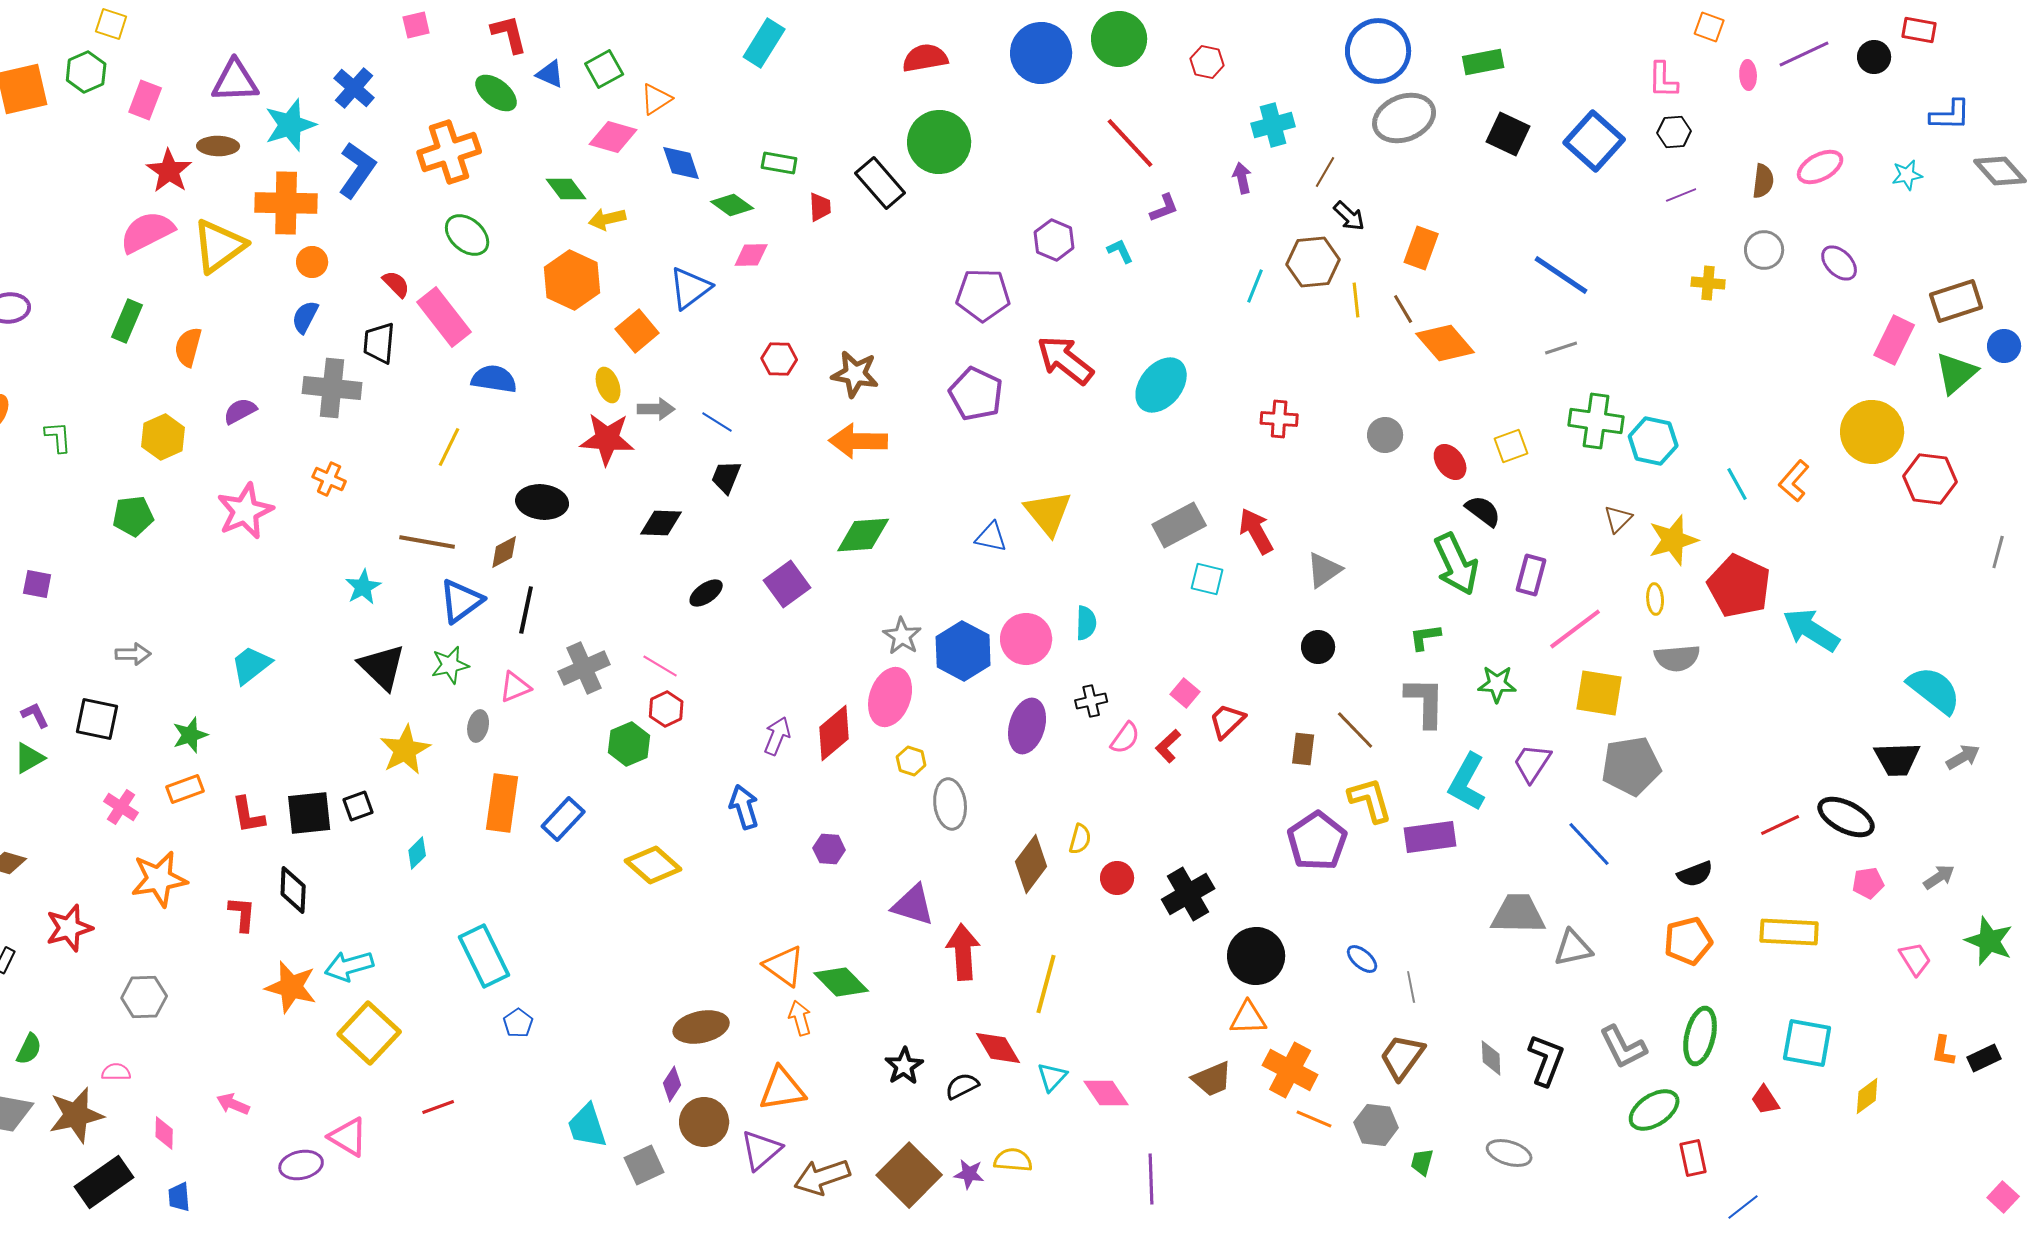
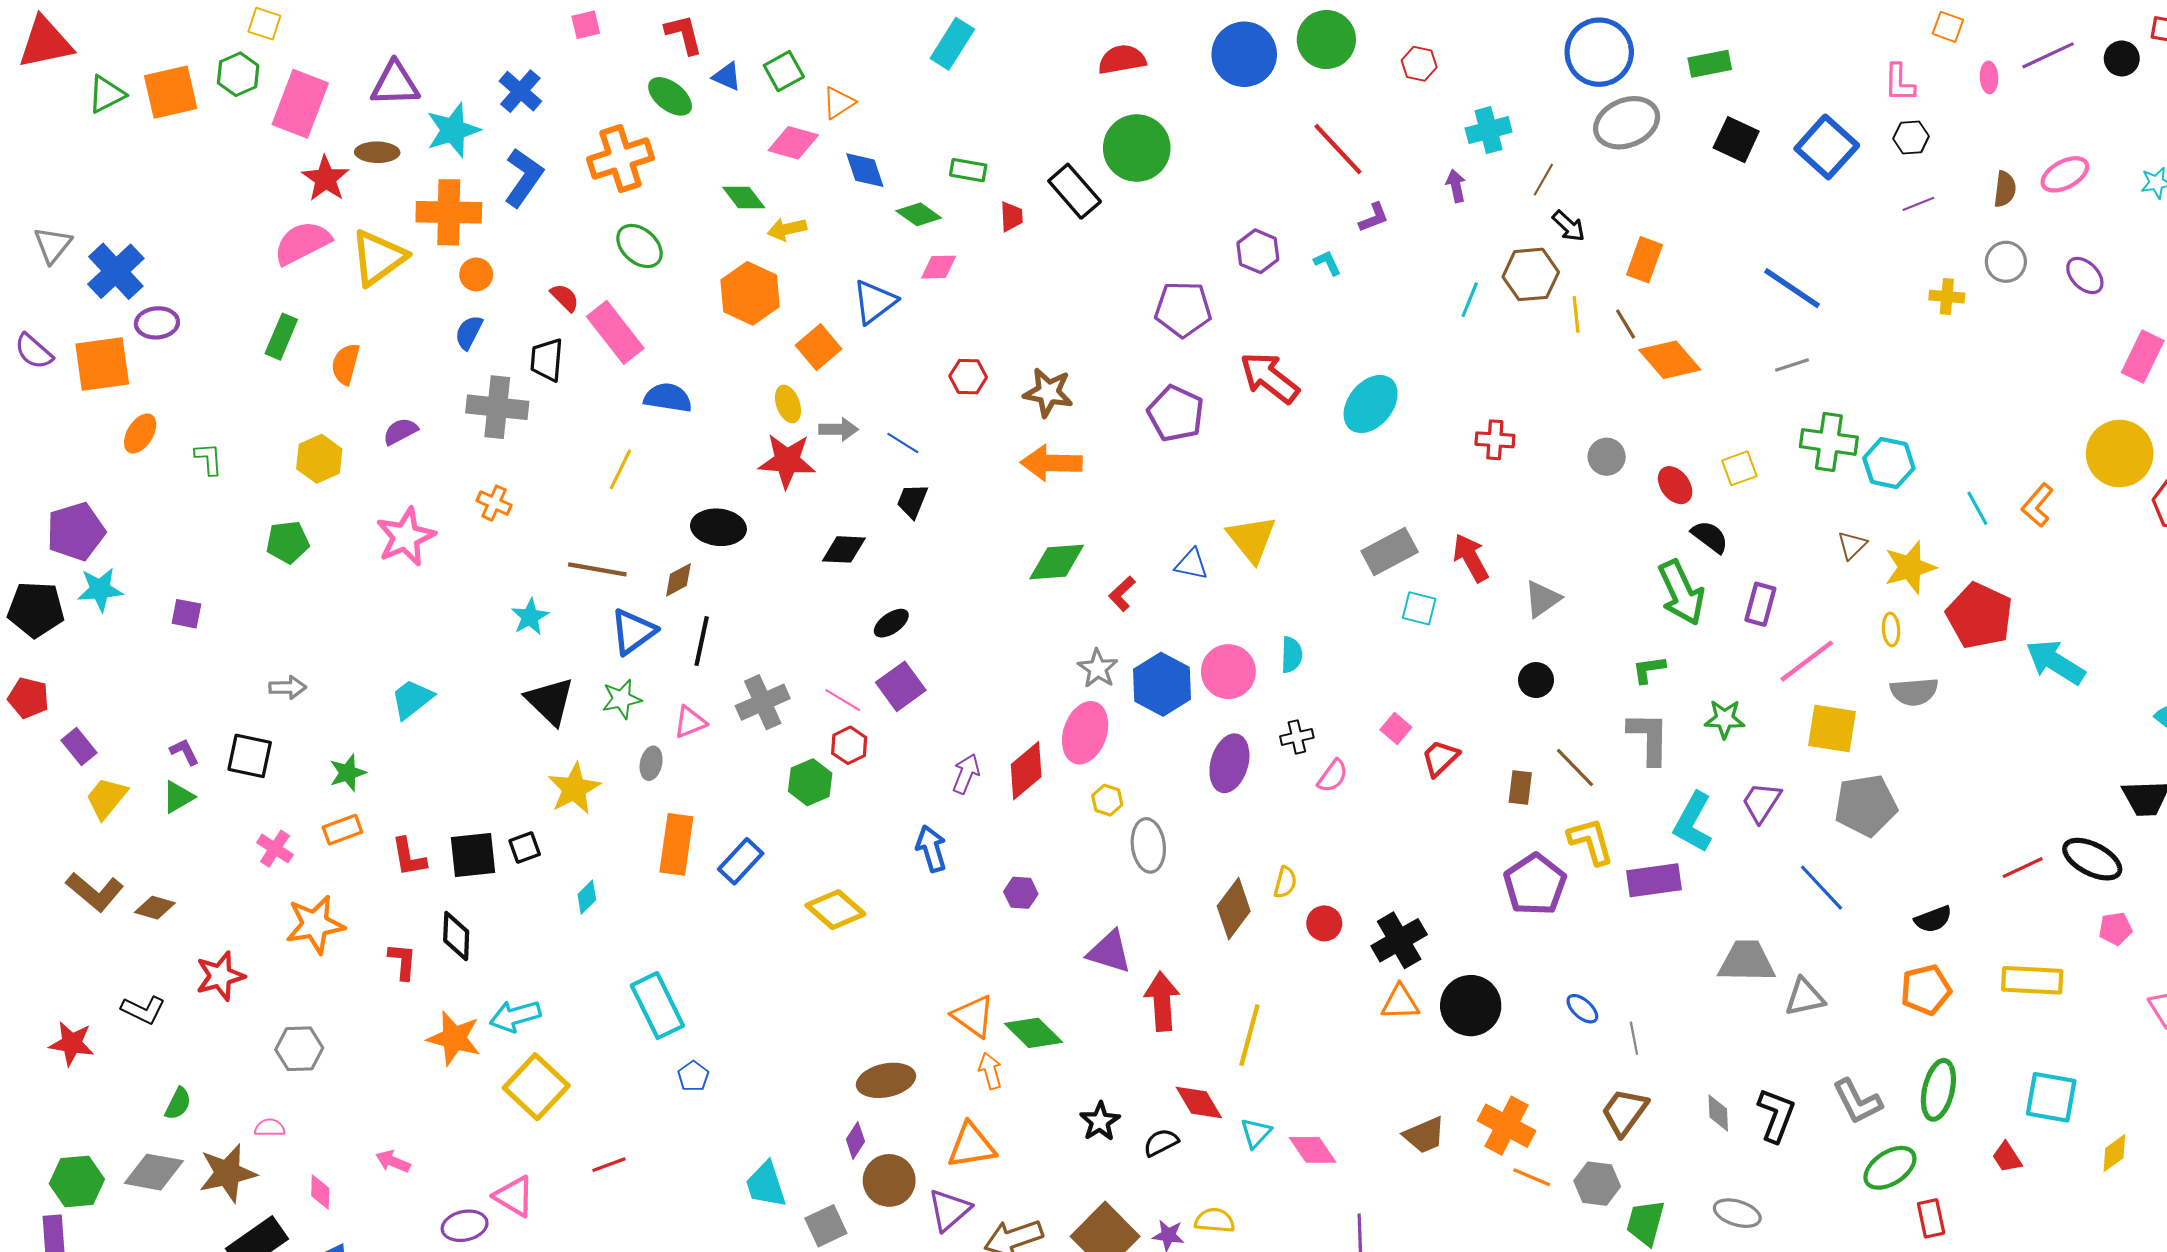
pink rectangle: (145, 100) -> (300, 104), size x1.6
purple square: (787, 584) -> (901, 686), moved
red L-shape: (1168, 746) -> (1122, 594), moved
orange triangle: (1248, 1018) -> (1400, 1002), moved
green trapezoid: (1422, 1162) -> (1646, 1223), size x1.6

